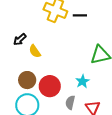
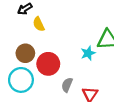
cyan star: (82, 81) -> (88, 53), moved

